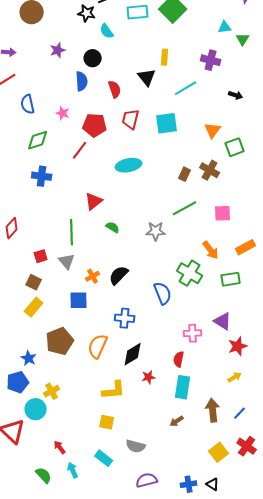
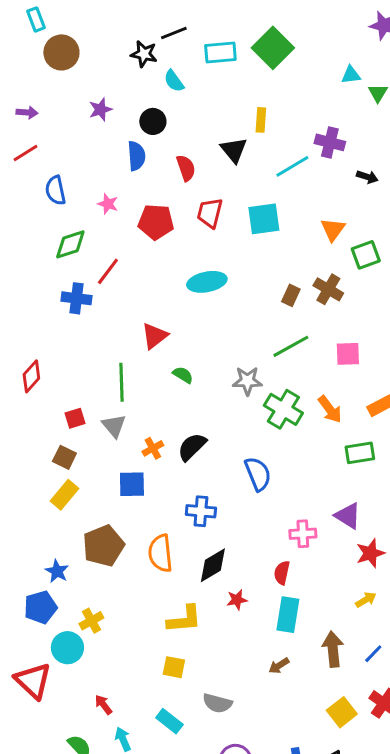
purple cross: (211, 60) -> (330, 142), moved
red line: (80, 150) -> (108, 271), moved
green cross: (190, 273) -> (283, 409), moved
orange semicircle: (98, 346) -> (160, 553), turned -30

